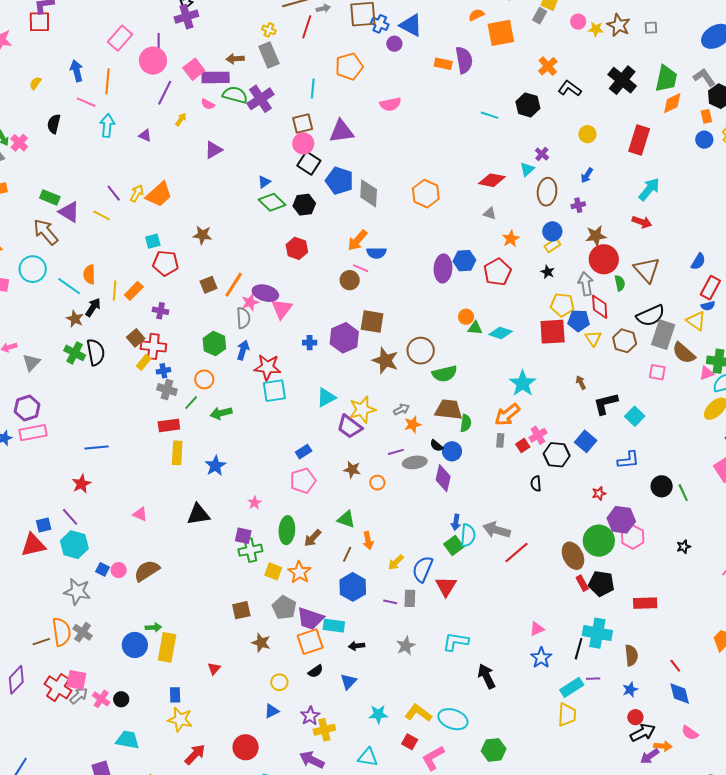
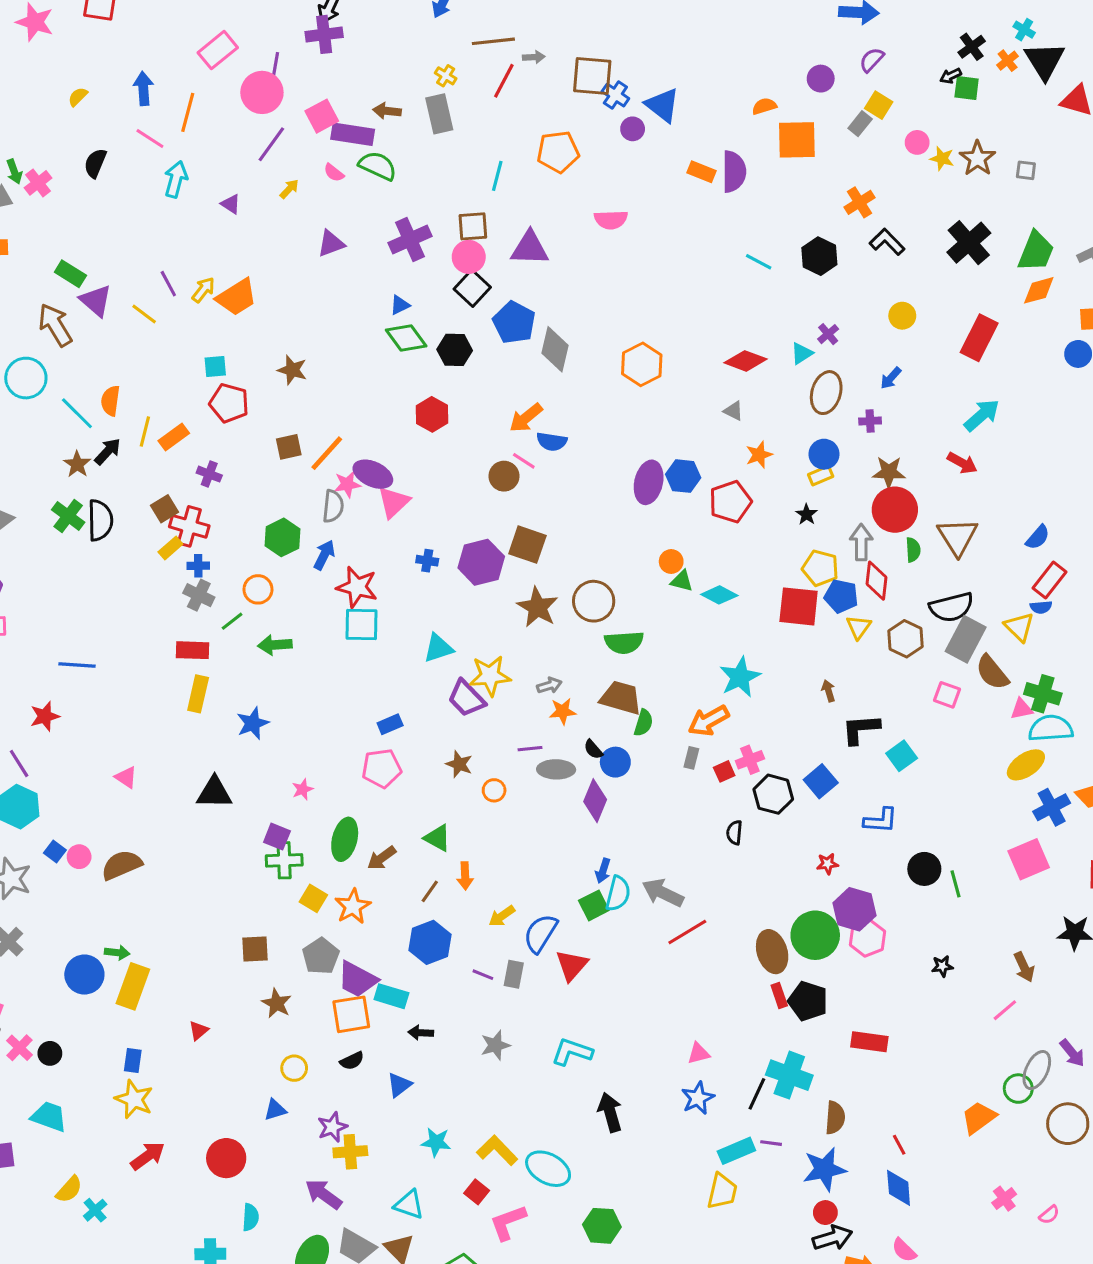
purple cross: (260, 99) -> (410, 240), moved
blue star: (630, 690) -> (824, 1169), size x1.8

